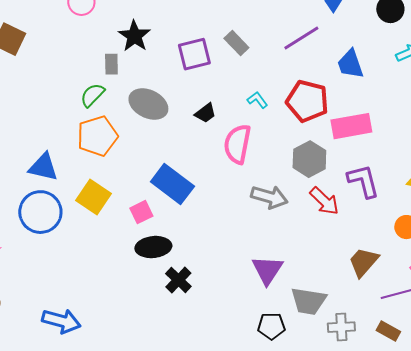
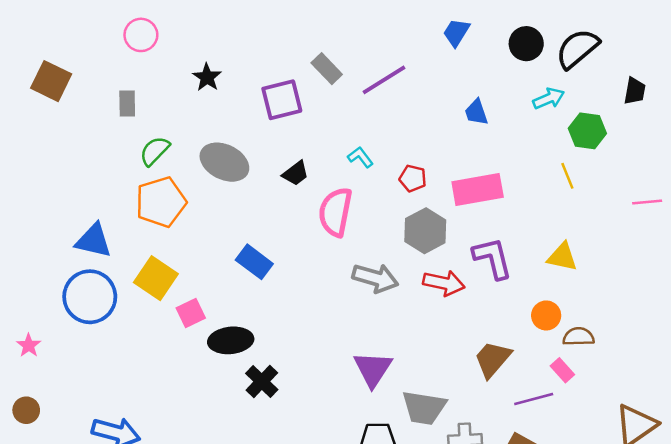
black star: (134, 36) -> (207, 77), size x0.7
purple line: (301, 38) -> (384, 80), moved
gray rectangle: (236, 43) -> (327, 69), moved
gray rectangle: (111, 64) -> (127, 103), moved
blue trapezoid: (350, 64) -> (476, 112), size x0.7
red pentagon: (307, 101) -> (413, 178), moved, size x0.5
blue rectangle: (172, 184) -> (254, 262), size x0.7
red arrow: (324, 201) -> (444, 283), turned -32
pink square: (141, 212) -> (191, 313), moved

